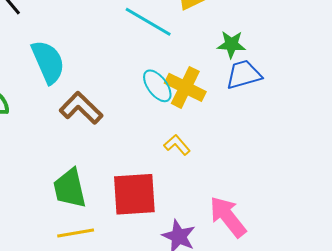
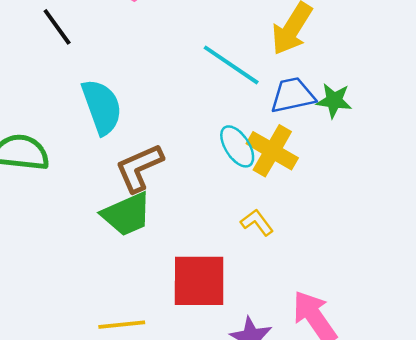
blue trapezoid: (244, 75) -> (293, 95), moved
brown L-shape: (81, 108) -> (139, 168), turned -72
green trapezoid: (70, 188) -> (127, 214), moved, turned -105

